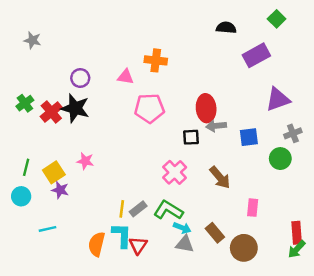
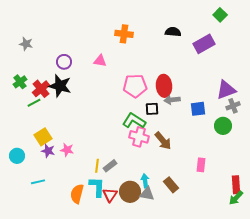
black semicircle: (226, 28) -> (173, 32), moved
gray star: (32, 40) -> (26, 44), moved
orange cross: (156, 60) -> (124, 34), moved
purple triangle: (278, 99) -> (226, 90), moved
pink pentagon: (149, 108) -> (135, 86), moved
pink star: (85, 161) -> (67, 150), moved
green line: (26, 167) -> (34, 103), moved, turned 48
pink cross: (175, 172) -> (139, 137), turned -30
brown arrow: (220, 177) -> (163, 141), moved
green L-shape: (168, 210) -> (134, 121), moved
cyan arrow: (182, 228) -> (145, 181), turned -120
brown circle: (244, 248) -> (130, 192), moved

